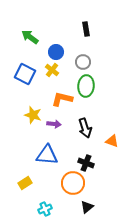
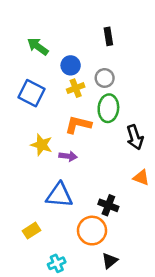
yellow cross: (52, 70) -> (76, 88), moved, turned 32
black arrow: (85, 128) -> (135, 137), moved

